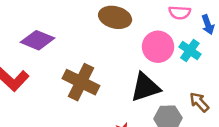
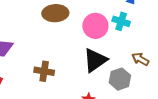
brown cross: (81, 82) -> (44, 71), size x0.7

